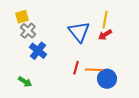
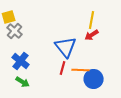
blue triangle: (79, 32) -> (66, 47), moved
blue cross: (38, 51) -> (21, 61), moved
green arrow: (25, 82) -> (23, 82), moved

